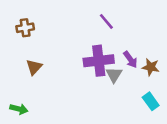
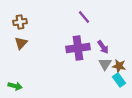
brown triangle: (34, 67) -> (21, 43), moved
brown star: (151, 67) -> (119, 66), moved
gray triangle: (114, 75) -> (105, 64), moved

